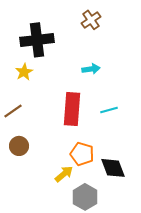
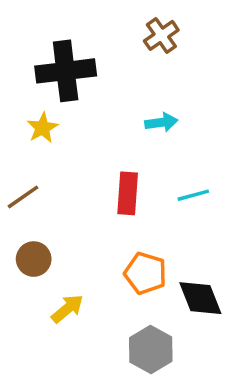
red rectangle: (72, 109) -> (128, 193), size x0.7
yellow arrow: (64, 174) -> (67, 309), moved

